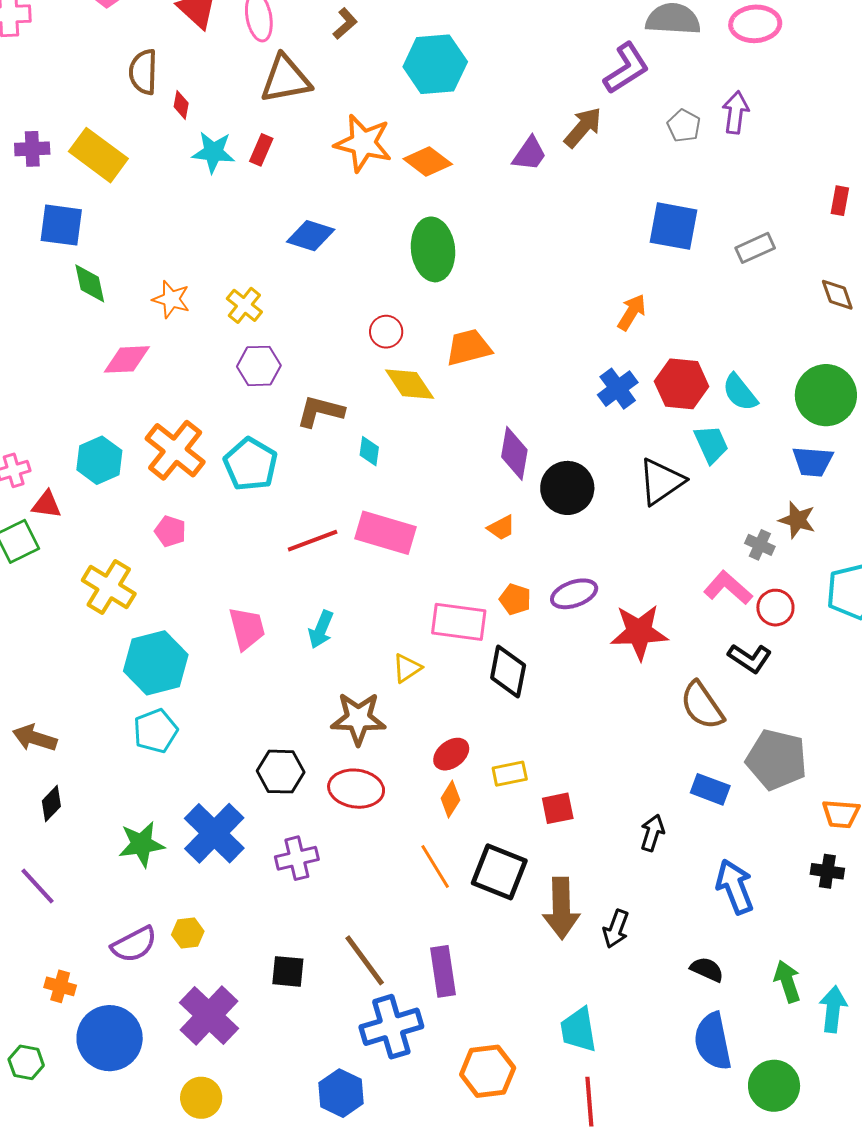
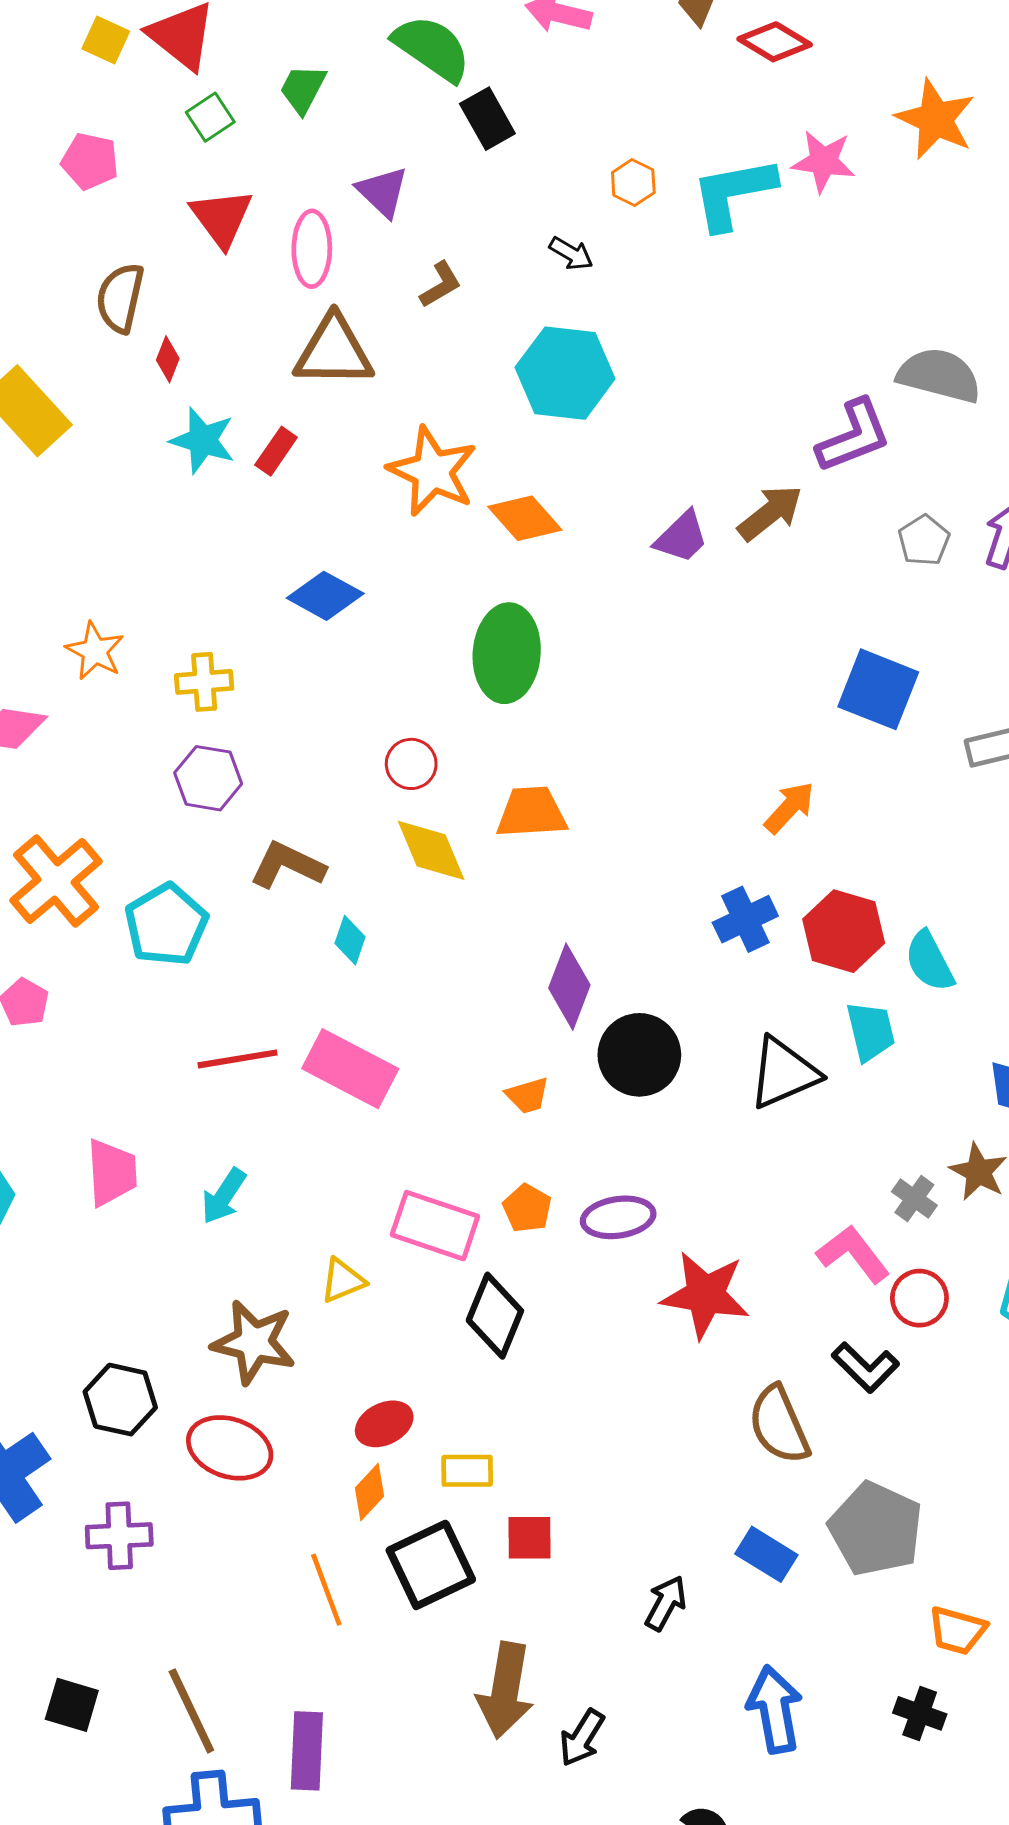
yellow cross: (244, 305) -> (204, 682), turned 36
black square: (499, 872) -> (431, 1565), moved, turned 32

